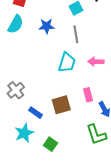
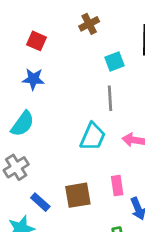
cyan semicircle: (16, 24) -> (23, 124), moved
blue star: (47, 26) -> (33, 79), moved

